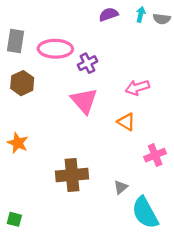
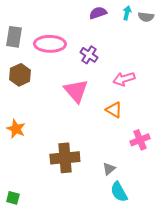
purple cross: (88, 63) -> (89, 55), moved, turned -30
cyan semicircle: (145, 213) -> (119, 192), moved, size x0.7

